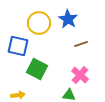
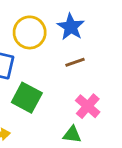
brown line: (81, 44) -> (75, 62), moved

